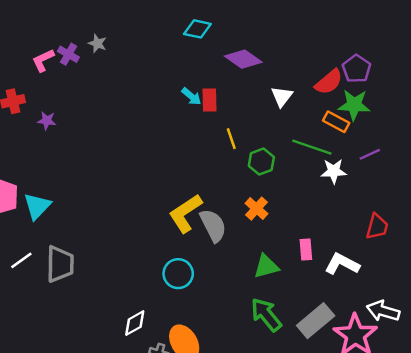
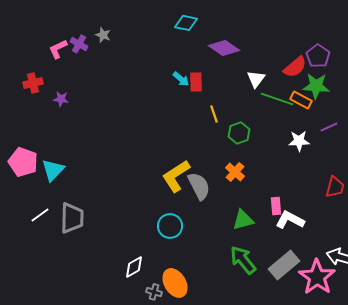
green line: (312, 147) -> (277, 99), moved
white L-shape: (342, 264) -> (290, 220), moved

